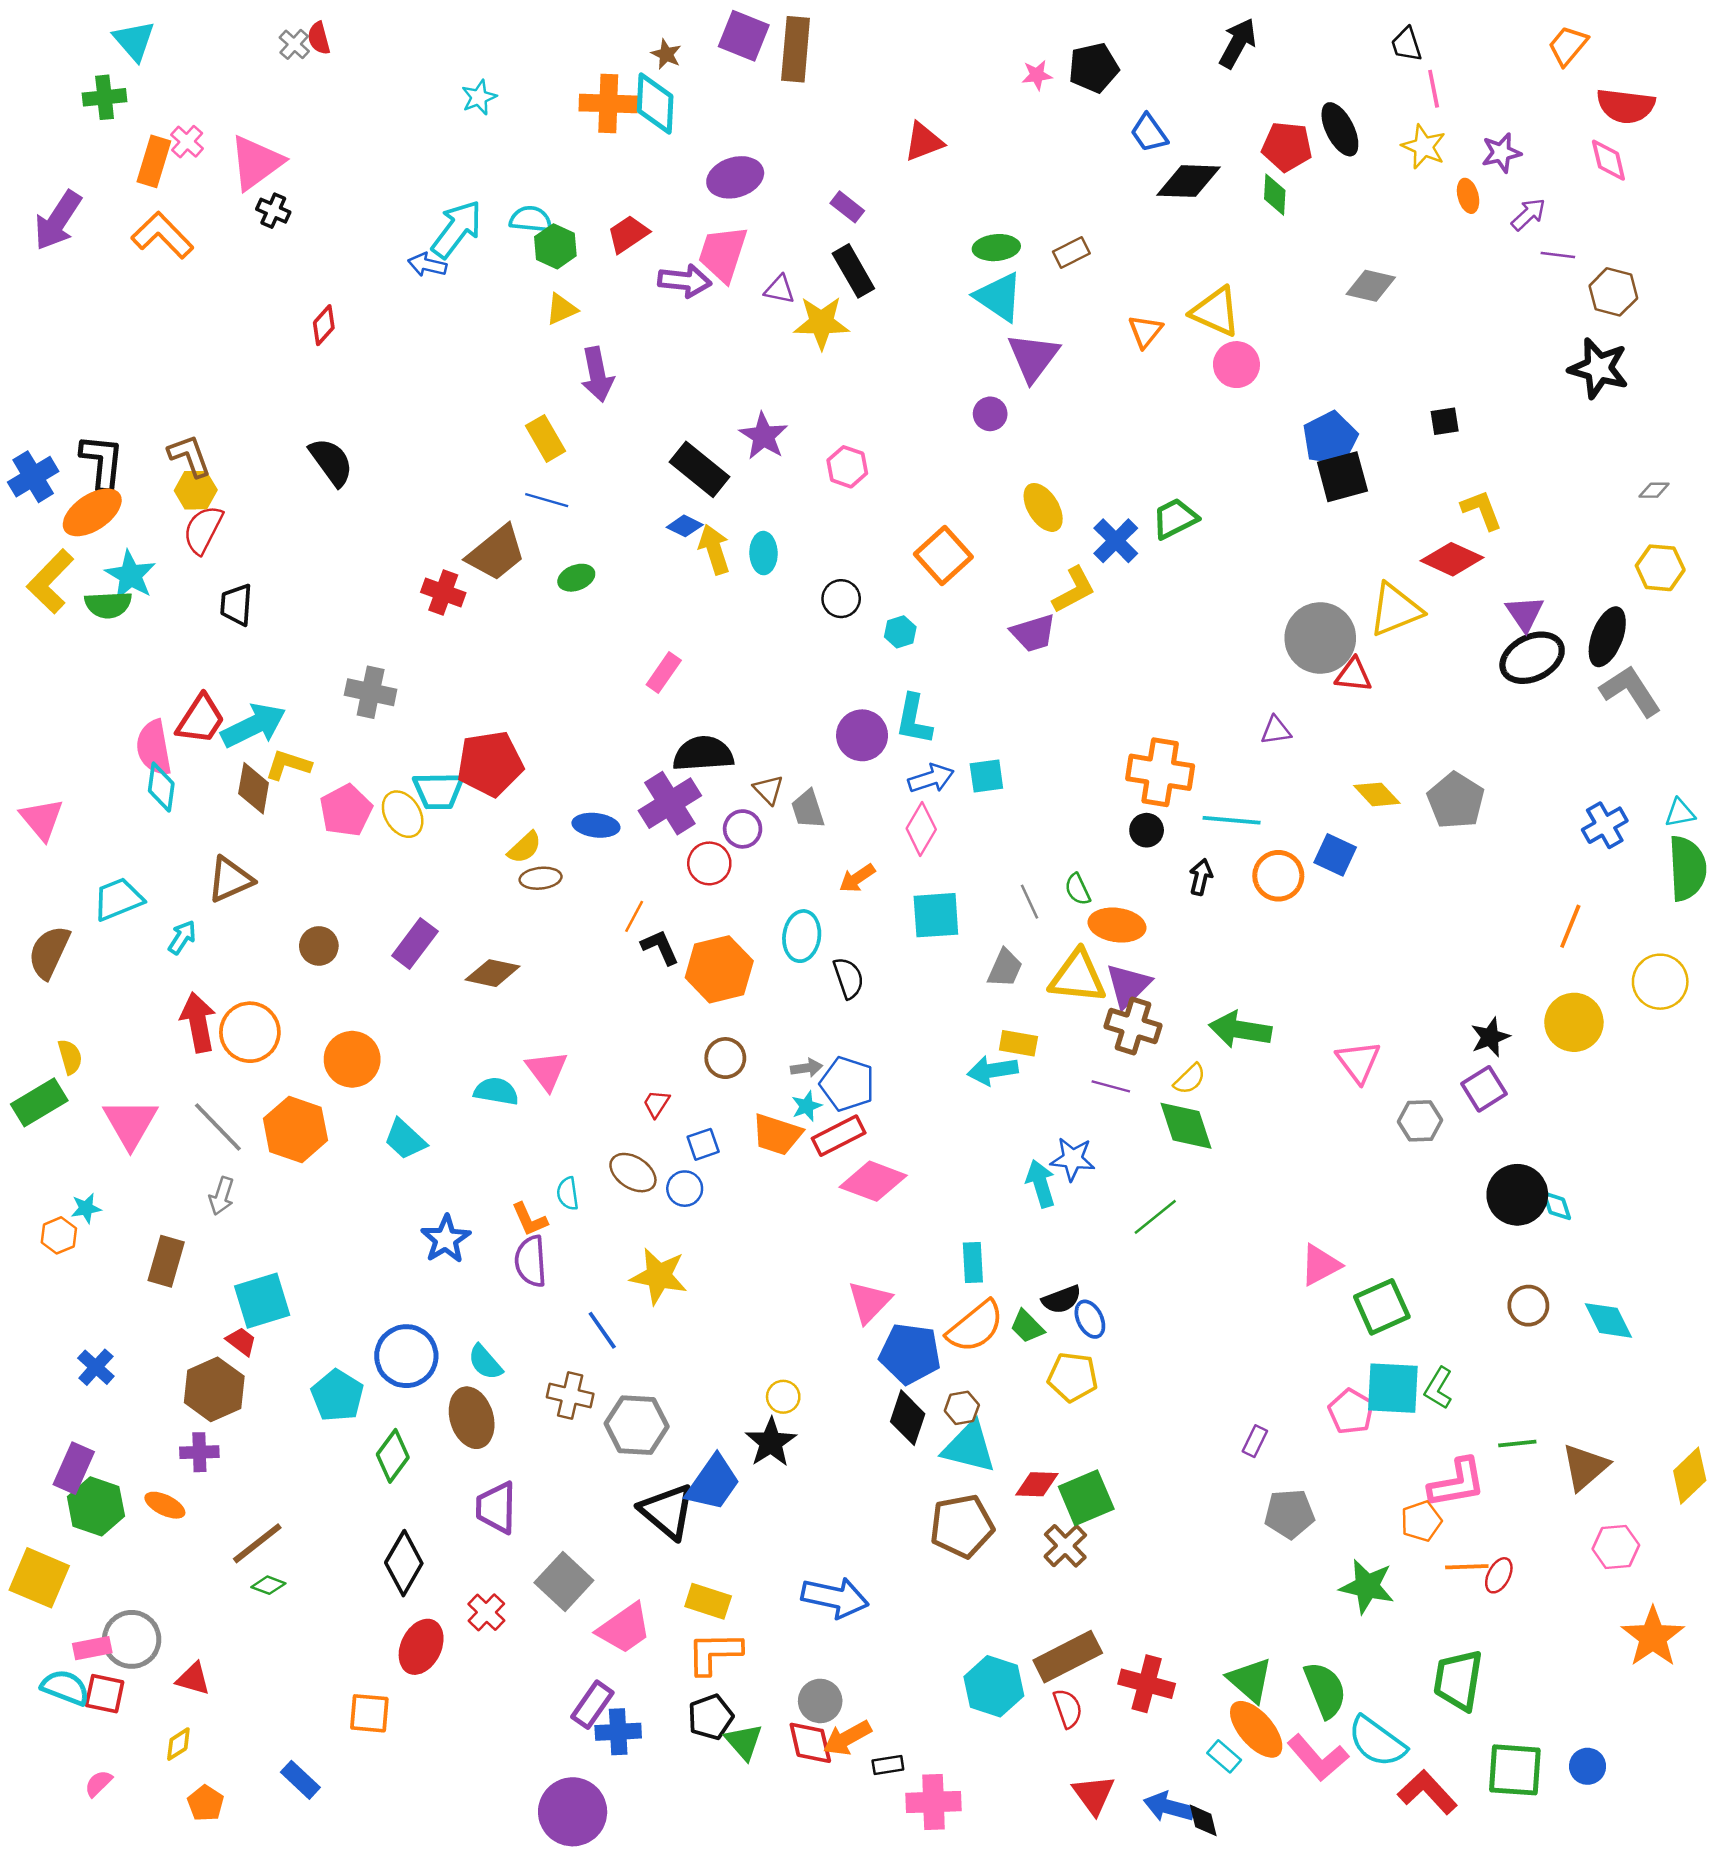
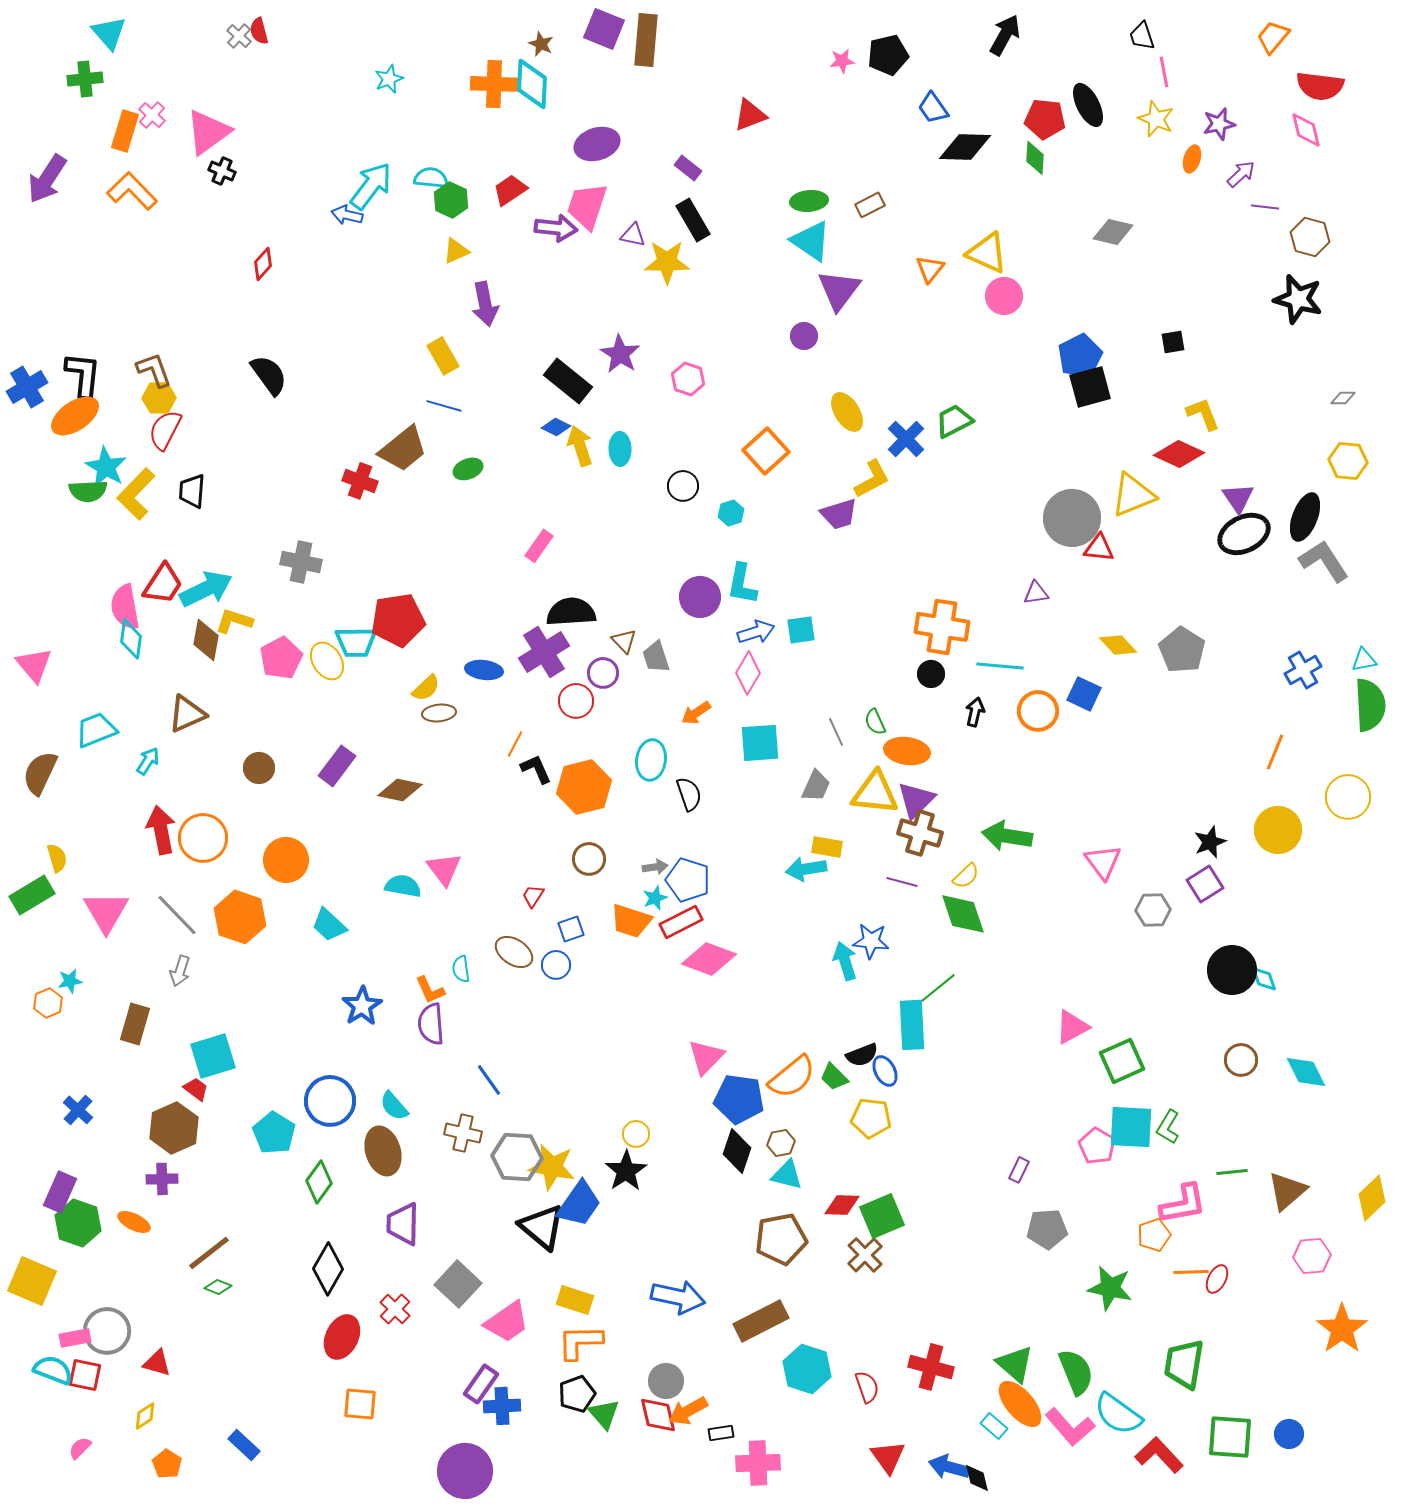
orange ellipse: (1468, 196) -> (1192, 159), turned 32
yellow L-shape: (50, 581) -> (136, 494), moved
cyan rectangle: (973, 1262) -> (912, 1025), moved, size x1.5
yellow star: (659, 1276) -> (552, 1167), moved
cyan triangle: (969, 1447) -> (787, 1175), size x0.7
brown rectangle: (1068, 1657) -> (761, 1321), moved
orange square: (369, 1713) -> (360, 1404), moved

